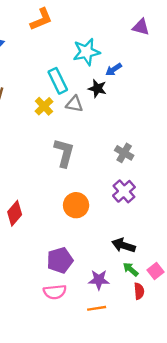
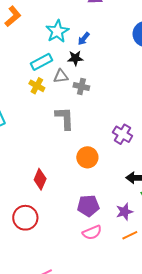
cyan rectangle: (58, 81) -> (42, 62), turned -75
gray cross: (124, 153) -> (81, 87), moved
purple pentagon: (60, 260) -> (88, 206), turned 30

